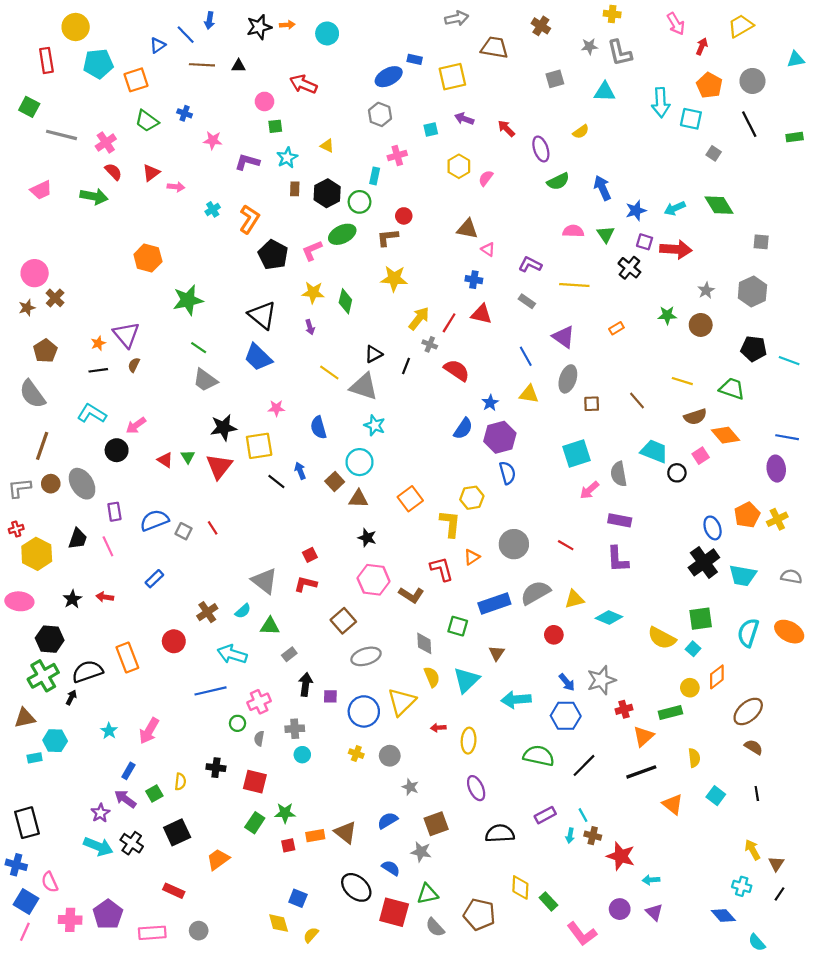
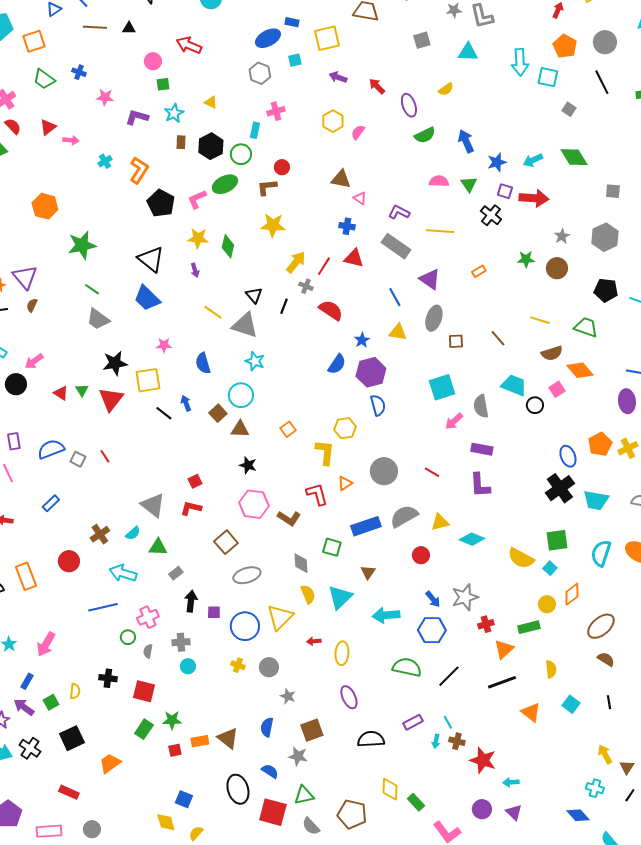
cyan square: (431, 130) -> (295, 60), moved
gray rectangle: (527, 301) -> (396, 246), size x1.8
black triangle: (374, 354) -> (254, 295), turned -42
orange square: (410, 499) -> (288, 429), size x0.7
blue semicircle: (388, 820) -> (267, 727), turned -48
black ellipse: (356, 887) -> (238, 789), turned 32

